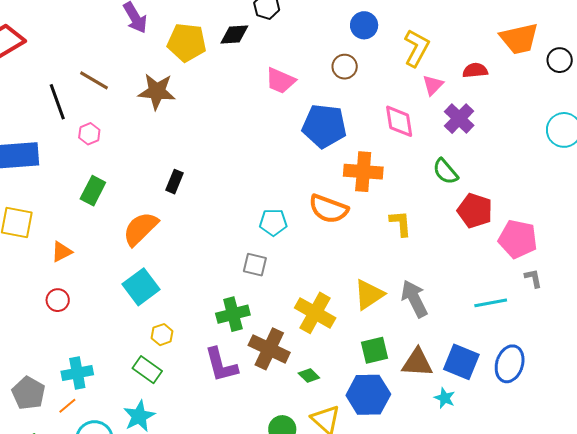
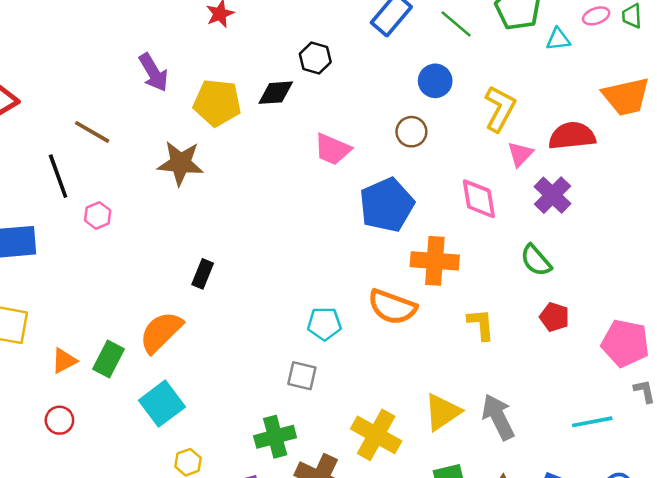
red semicircle: (475, 70) -> (572, 136), size x1.5
brown line: (94, 80) -> (92, 132), moved
blue pentagon: (324, 126) -> (387, 205), turned -30
green rectangle: (93, 191) -> (108, 359), moved
red pentagon: (475, 211) -> (554, 317), moved, size x0.7

